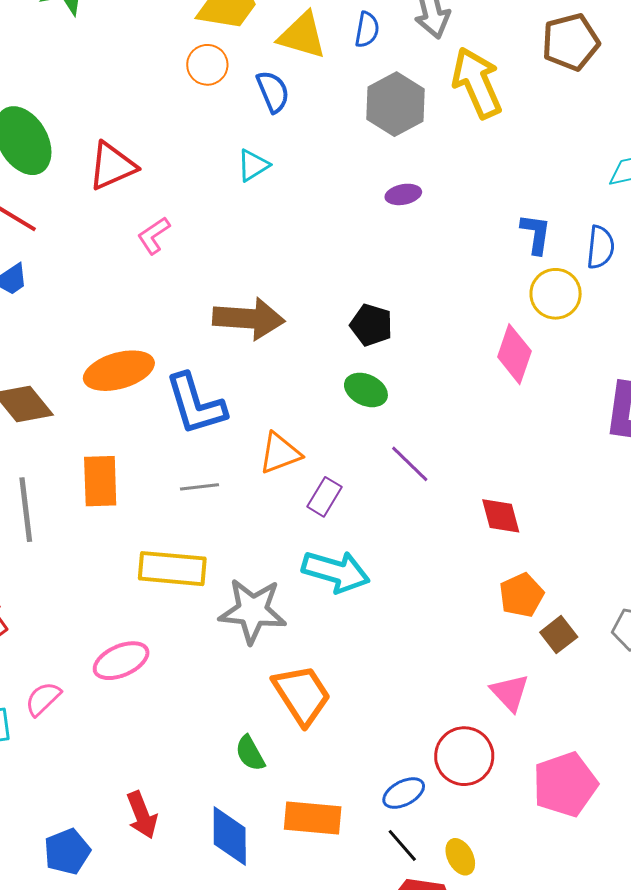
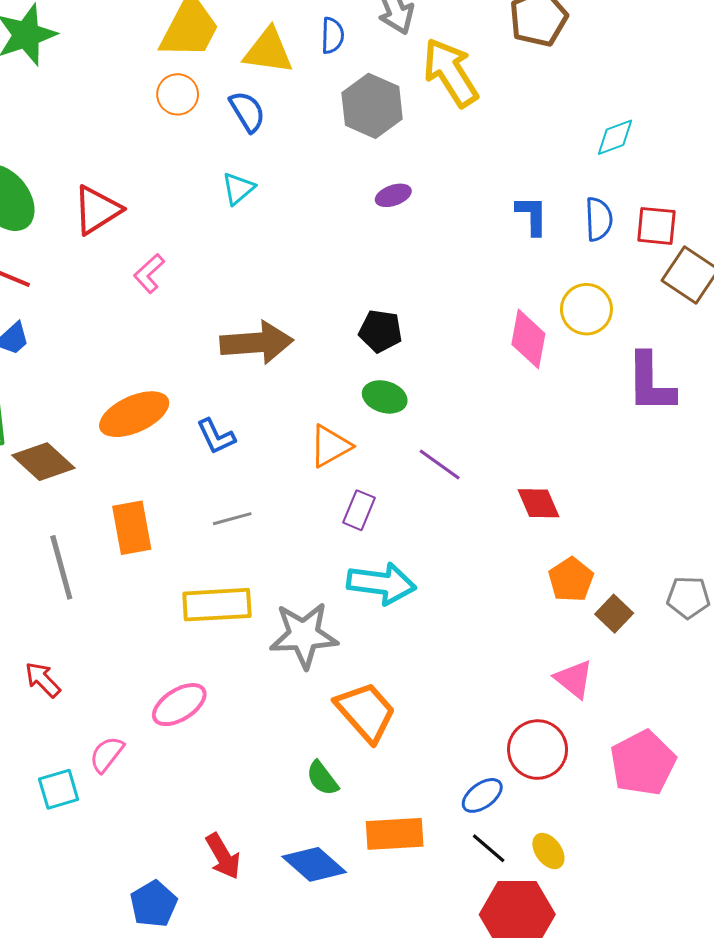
yellow circle: (556, 294) -> (586, 309), moved
blue L-shape: (196, 404) -> (216, 436), size x0.6
orange triangle: (280, 453) -> (330, 446), moved
blue diamond: (230, 836) -> (314, 864), turned -40

